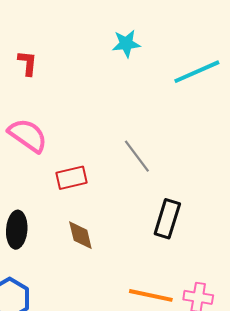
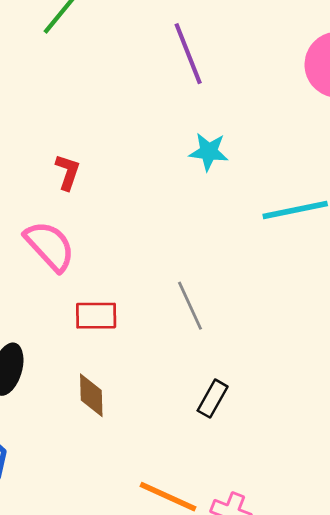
red L-shape: (28, 63) -> (68, 172), moved
black rectangle: (167, 219) -> (213, 399), size x0.7

